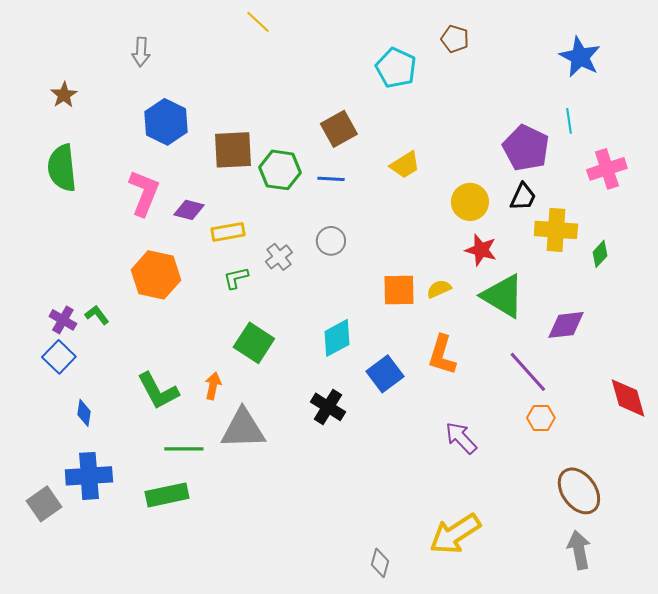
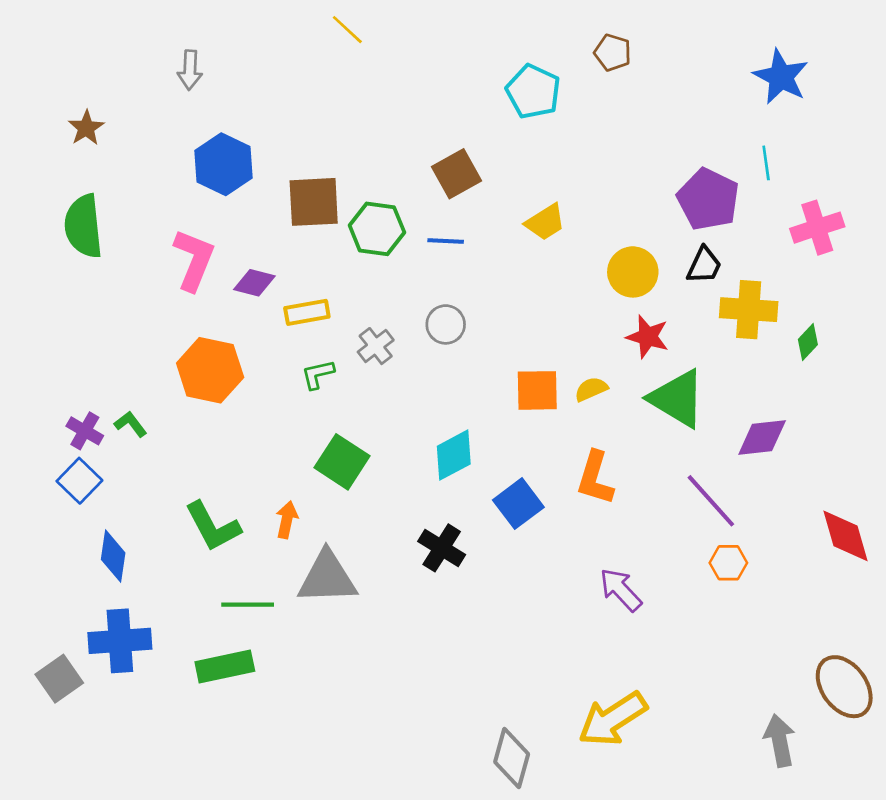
blue diamond: (84, 413) -> (113, 556), size x1.4
brown ellipse: (579, 491) -> (844, 687), moved
gray diamond: (380, 563) -> (512, 758), size x1.5

